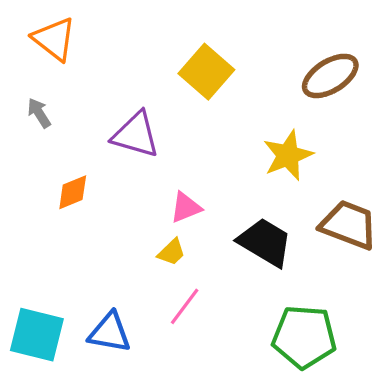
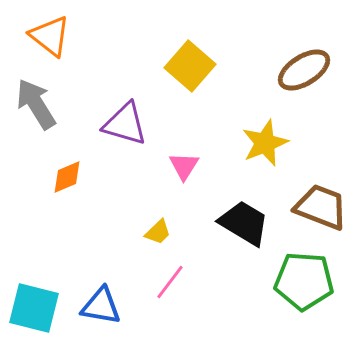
gray arrow: (39, 113) -> (36, 104), size x1.8
pink triangle: (186, 207) -> (184, 166), moved, turned -36
green pentagon: (304, 337) -> (304, 281), moved

